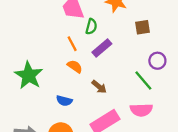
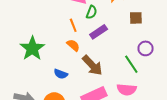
brown arrow: (99, 87) -> (92, 65), size x1.6

